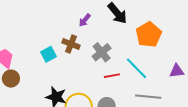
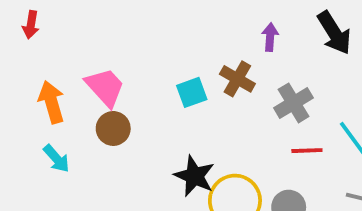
purple arrow: (85, 20) -> (270, 37), turned 136

